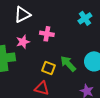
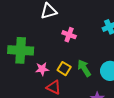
pink star: (23, 42) -> (42, 69), moved

